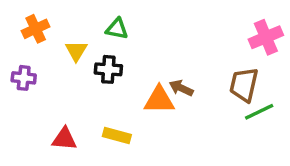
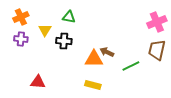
purple cross: (24, 78) -> (21, 39), moved
brown trapezoid: (244, 85) -> (157, 50), moved
green line: (259, 112) -> (131, 66), moved
yellow rectangle: (117, 135) -> (93, 85), moved

